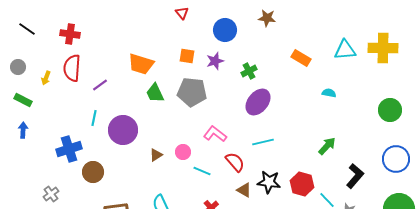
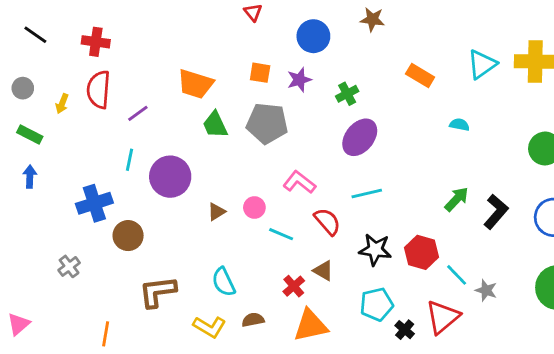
cyan triangle: (345, 50) -> (482, 64), turned -30
black L-shape: (355, 176) -> (496, 212), moved
brown triangle: (244, 190) -> (323, 271), moved

